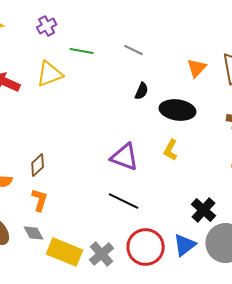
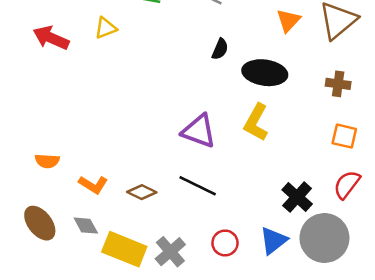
yellow triangle: (50, 74) -> (106, 28), size x0.7
yellow L-shape: (171, 150) -> (256, 122), size x1.4
brown diamond: (38, 165) -> (142, 192), moved, turned 70
orange L-shape: (40, 200) -> (93, 185), turned 105
red circle: (146, 247) -> (225, 243), size x0.6

